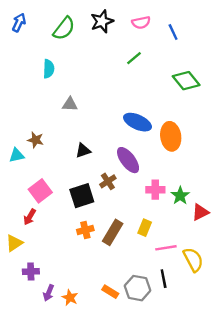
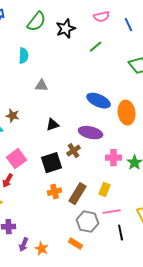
black star: (102, 21) -> (66, 29), moved
purple ellipse: (128, 160) -> (91, 133), turned -40
pink line: (166, 248) -> (112, 212), moved
gray hexagon: (138, 288) -> (88, 222), moved

